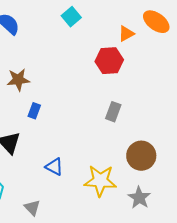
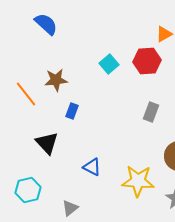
cyan square: (71, 17) -> (109, 64), moved
gray triangle: (32, 208) -> (70, 208), turned 36

